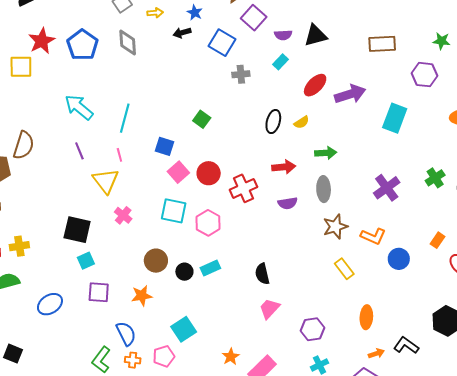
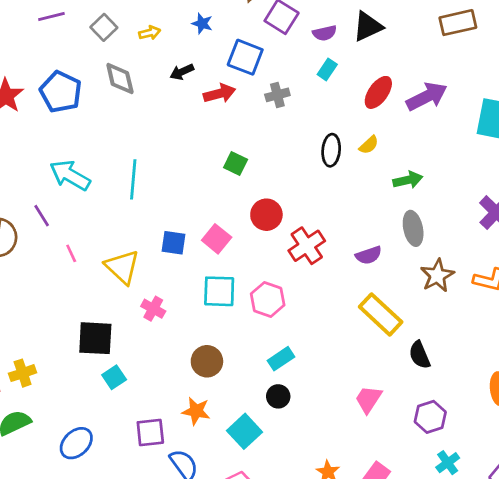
black arrow: (182, 33) -> (182, 72), moved
blue square: (164, 146) -> (174, 243), moved
purple line: (79, 151) -> (42, 216), moved
pink line: (119, 155) -> (71, 253), moved
red arrow: (284, 167) -> (220, 93), moved
red circle: (209, 173) -> (266, 215), moved
yellow rectangle: (344, 269) -> (381, 314), moved, size x1.5
black circle: (184, 272) -> (278, 396), moved
black semicircle: (262, 274) -> (420, 355), moved
purple square: (99, 292) -> (150, 433), moved
orange star: (142, 296) -> (196, 411), turned 30
cyan square: (184, 329) -> (245, 431), moved

